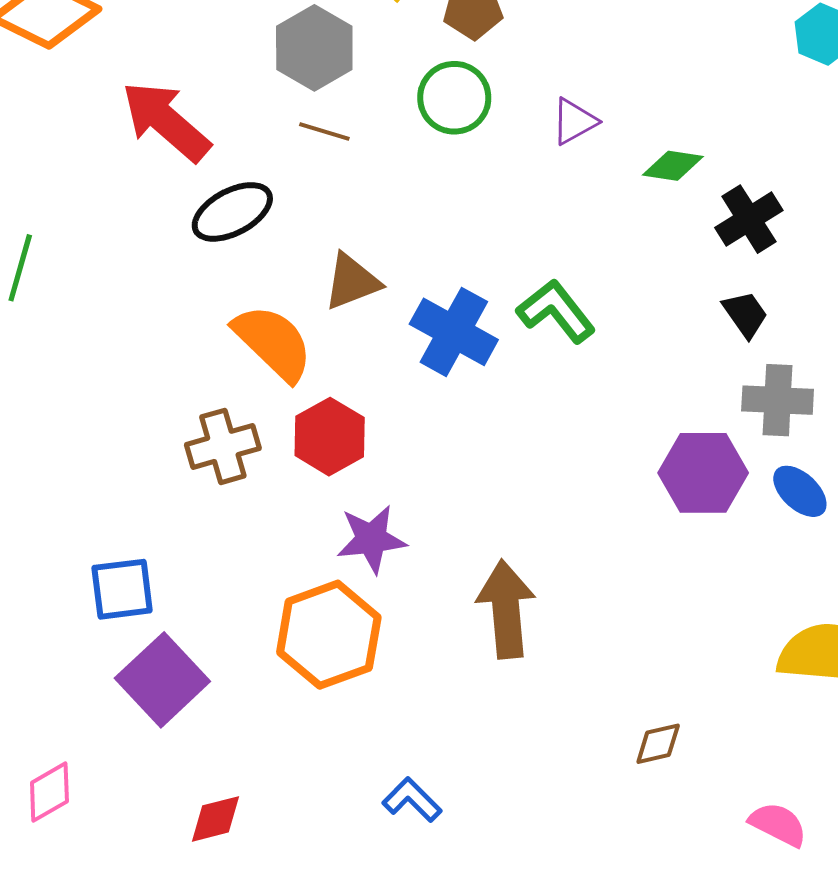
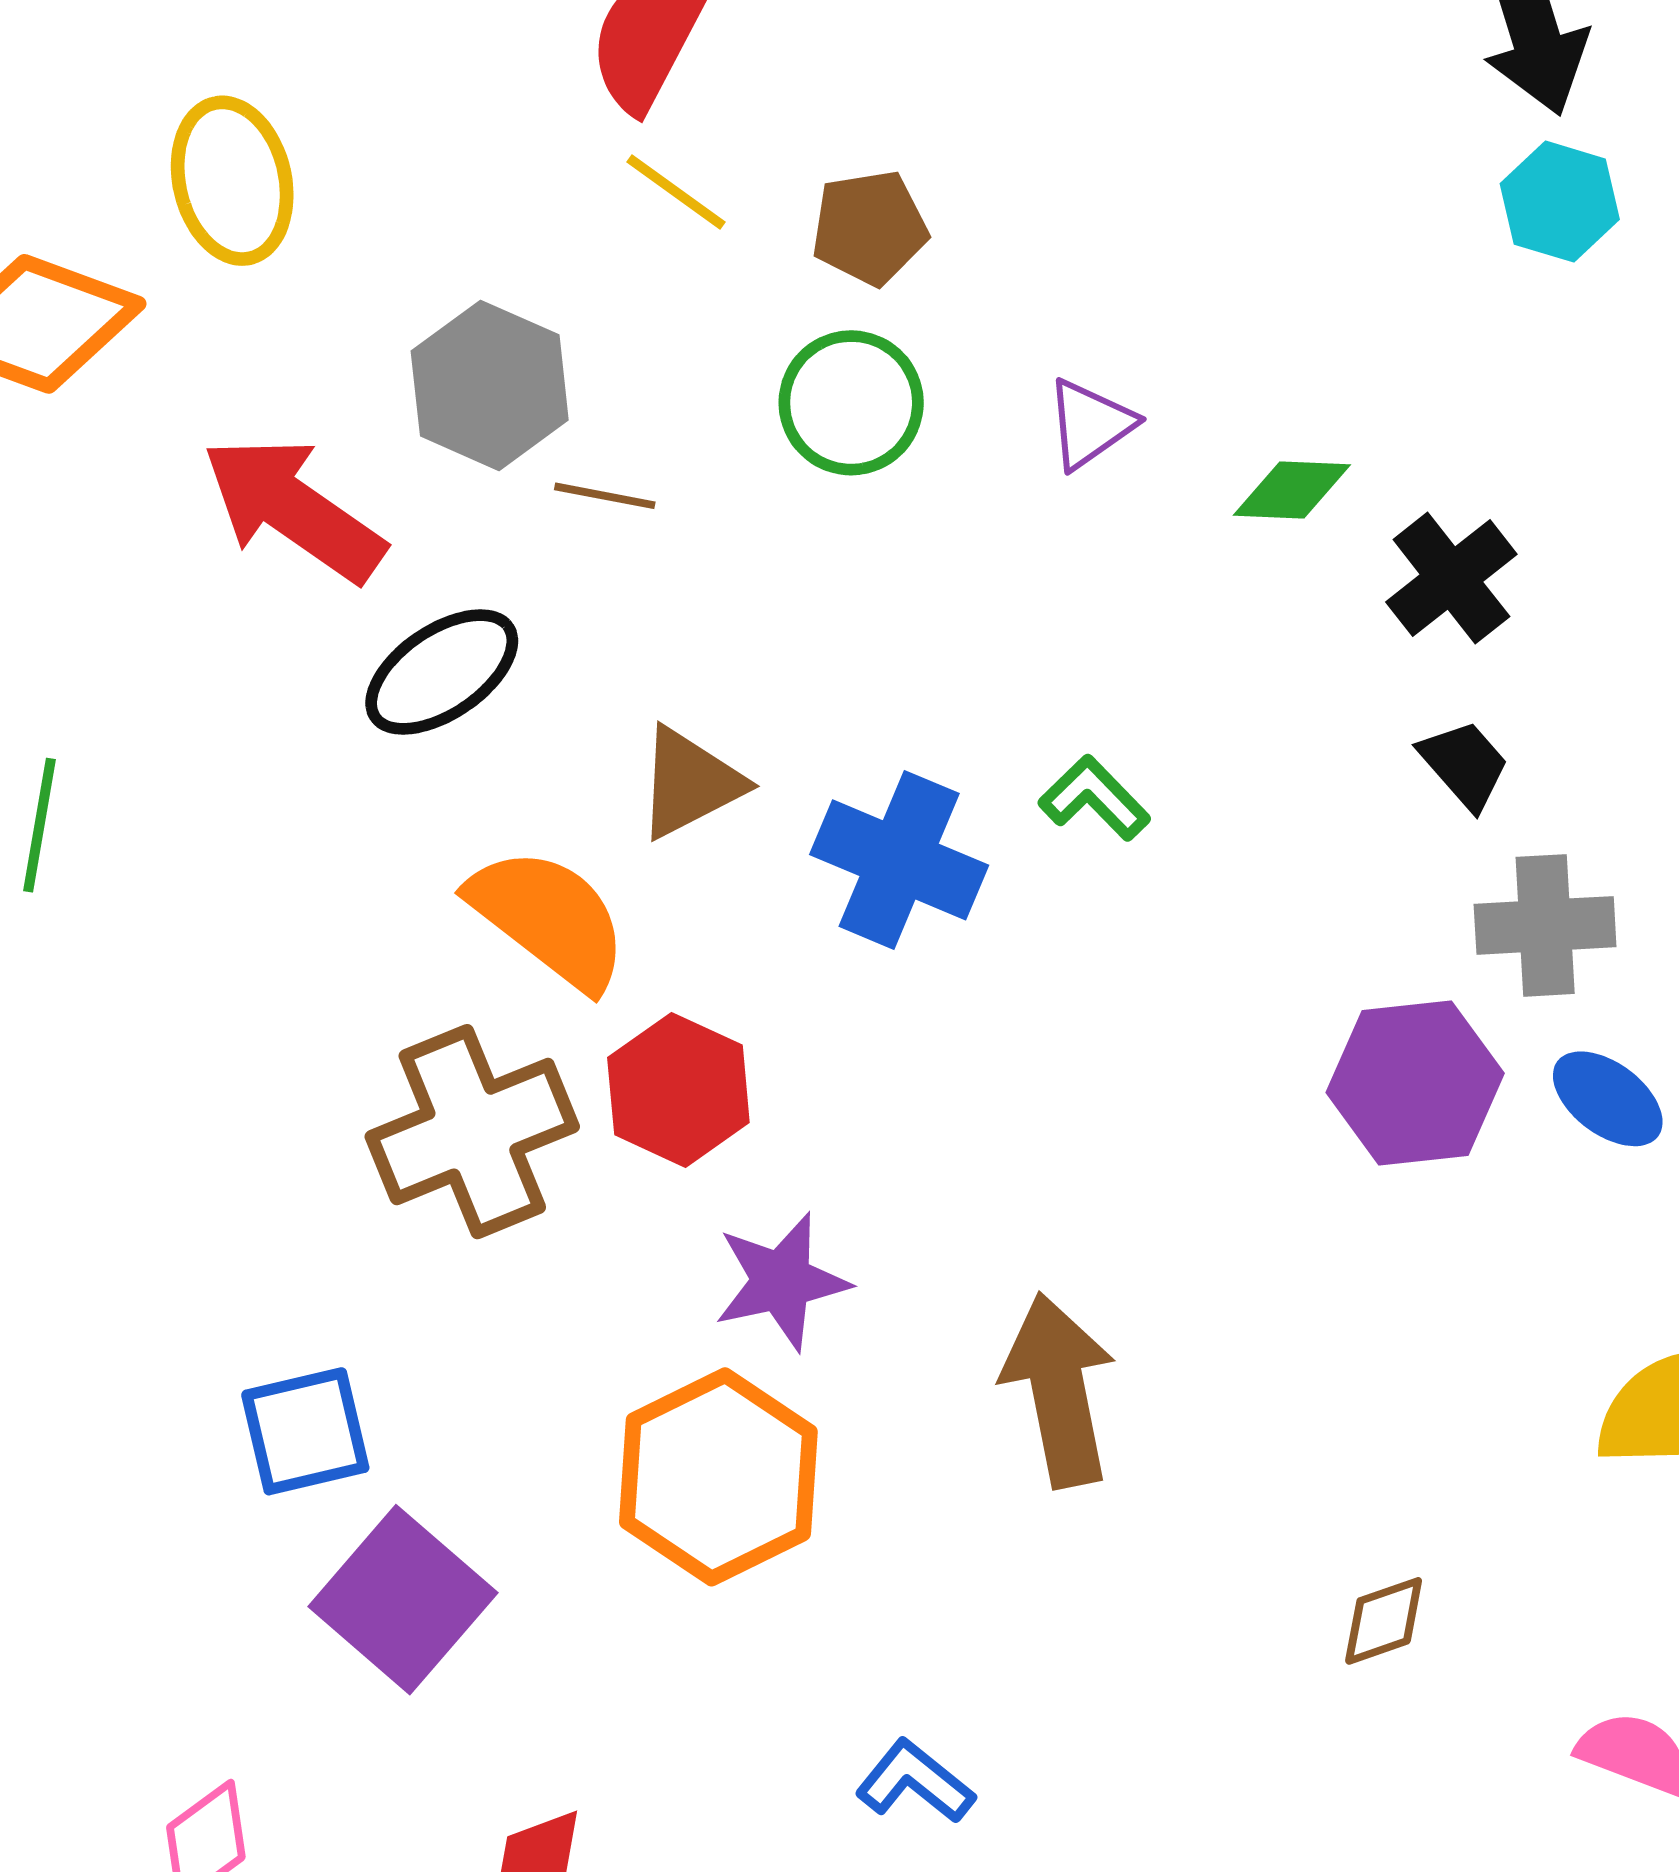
gray hexagon: (314, 48) -> (490, 385), moved
green L-shape: (556, 311) -> (1094, 798), size x0.7
brown cross: (223, 446) -> (472, 1132), size x1.4

